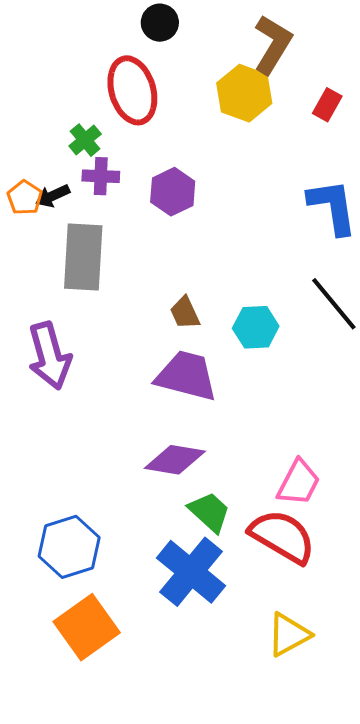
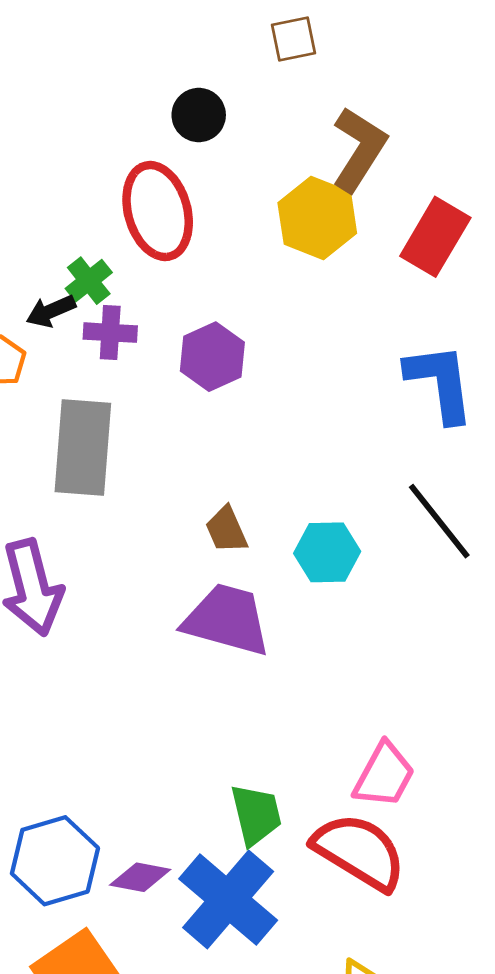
red rectangle: (327, 105) -> (435, 237), size x1.6
black arrow: (53, 196) -> (51, 311), moved
purple diamond: (175, 460) -> (140, 877), moved, size x0.7
green trapezoid: (209, 512) -> (256, 815), turned 33

